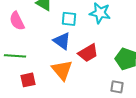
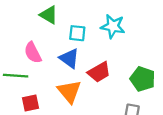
pink semicircle: (17, 21) -> (33, 53), moved

